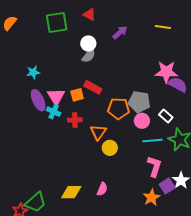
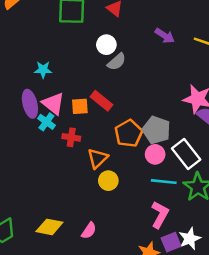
purple arrow: (120, 32) -> (165, 36), moved, turned 63
gray semicircle: (89, 55) -> (117, 62), moved
cyan star: (33, 72) -> (43, 70), moved
pink triangle: (56, 97) -> (53, 104), turned -30
orange pentagon: (118, 109) -> (129, 133), turned 30
white rectangle: (166, 116) -> (186, 154), size x1.6

